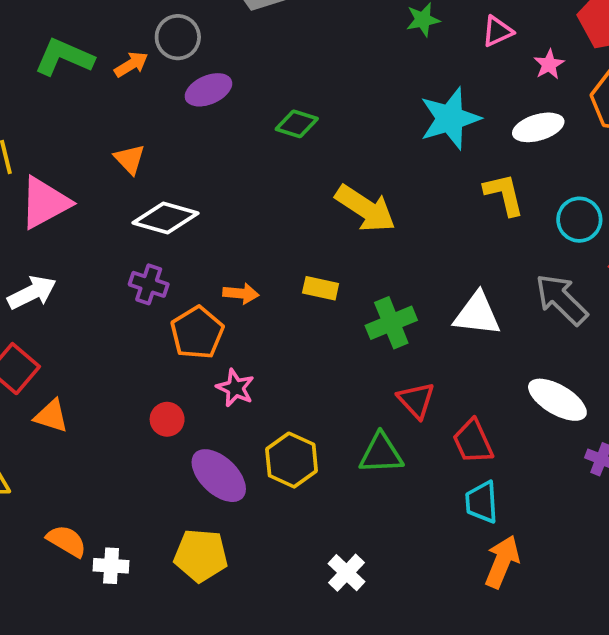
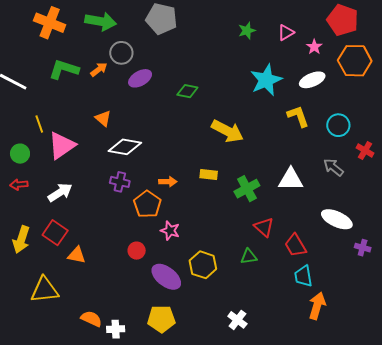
gray arrow: (561, 299) -> (333, 167), size x0.7
green triangle: (381, 454) -> (249, 257), size x0.7

